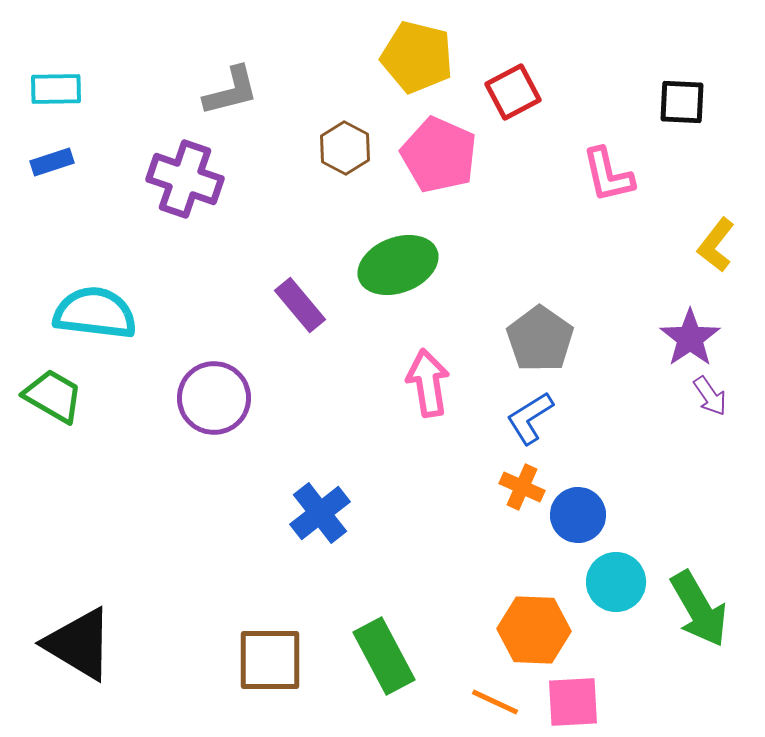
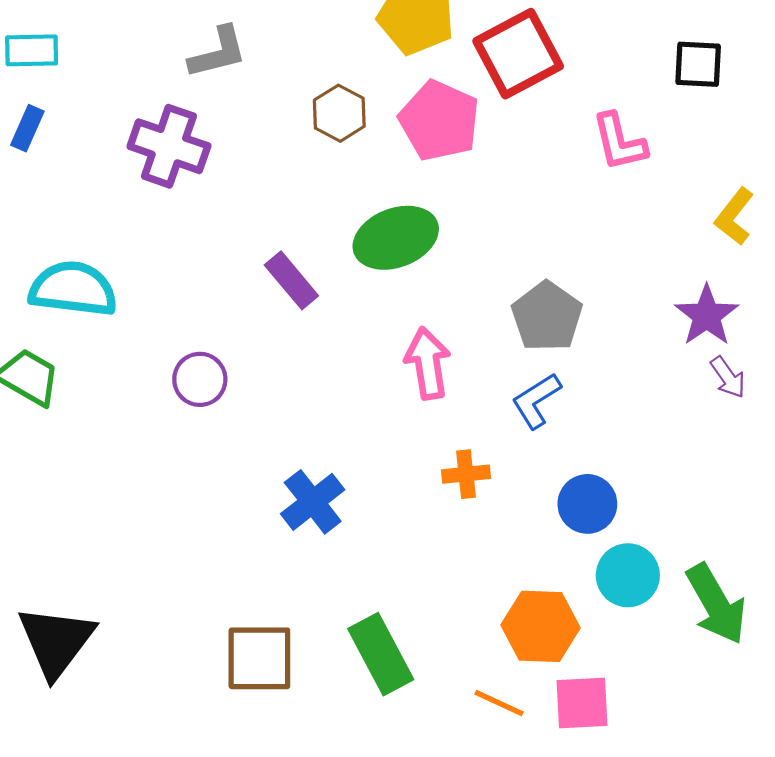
red square: (513, 92) -> (518, 54), size x1.5
blue rectangle: (52, 162) -> (27, 128), turned -48
purple circle: (214, 398) -> (200, 379), size x0.7
orange cross: (522, 487) -> (466, 474), moved, turned -30
black triangle: (79, 644) -> (56, 641), turned 36

